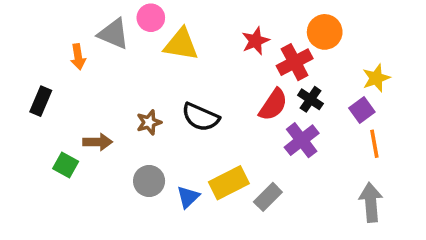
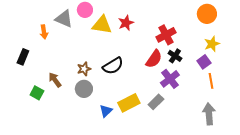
orange circle: (325, 32) -> (207, 14), moved
red star: (255, 41) -> (126, 23), moved
black semicircle: (200, 117) -> (113, 66), turned -55
brown arrow: (98, 142) -> (55, 80), turned -126
gray circle: (149, 181) -> (84, 89), moved
gray rectangle: (268, 197) -> (156, 102), moved

